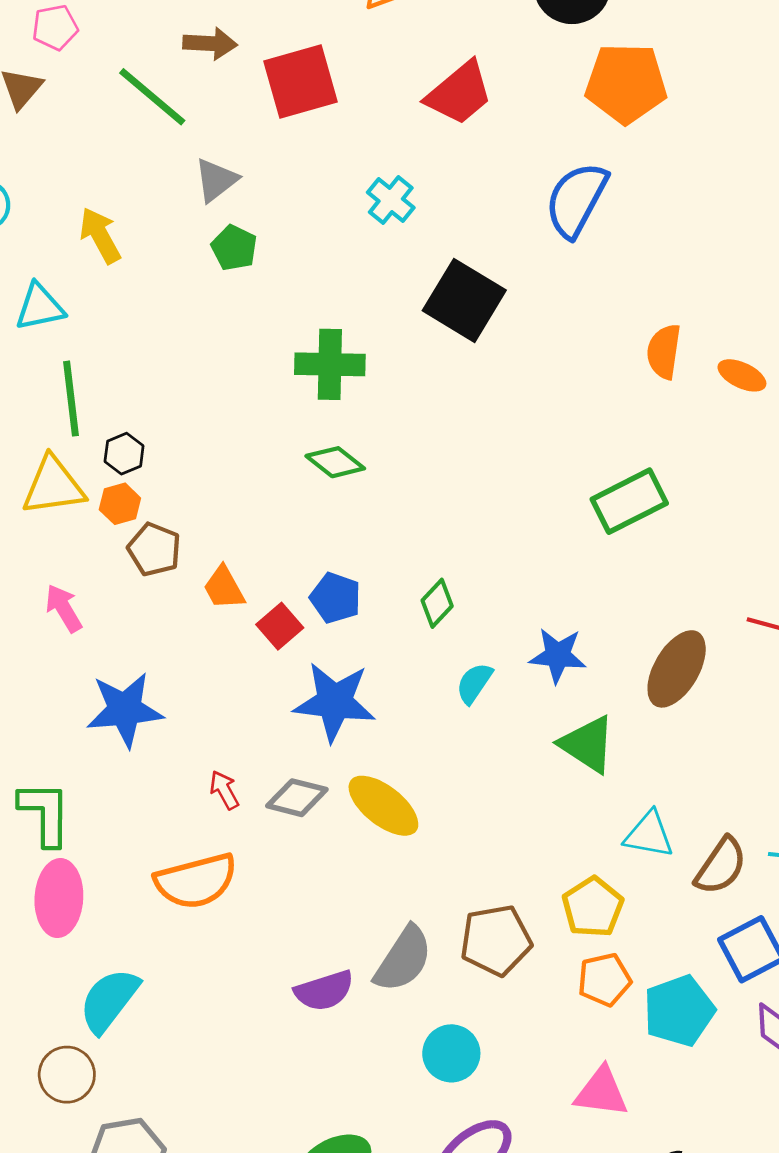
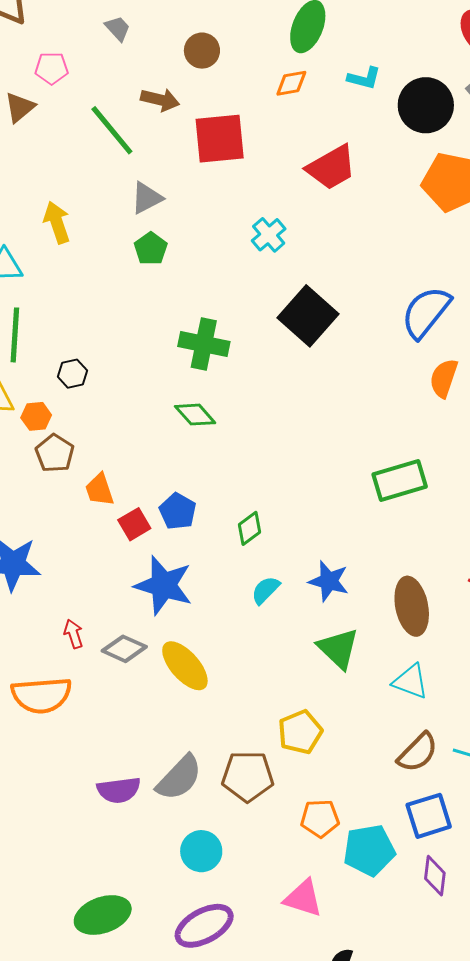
blue semicircle: (576, 200) -> (426, 312), moved
black hexagon: (124, 454) -> (72, 374), moved
brown ellipse: (677, 669) -> (412, 606), turned -52
cyan triangle: (649, 835) -> (410, 681), moved
yellow pentagon: (593, 907) -> (300, 732), moved

